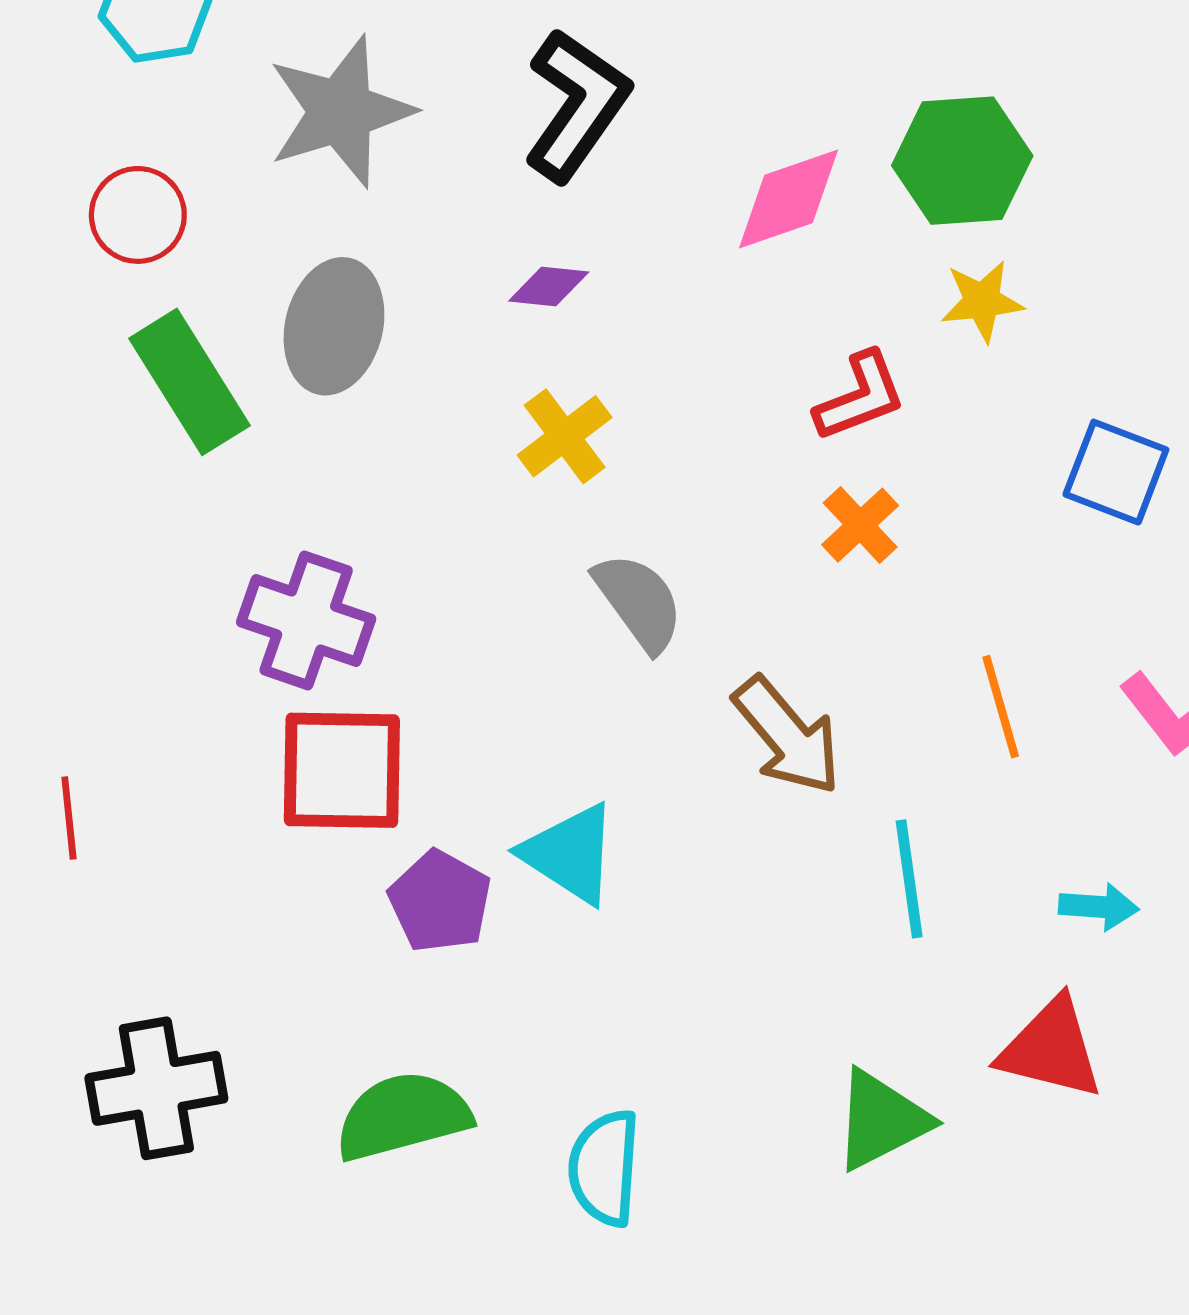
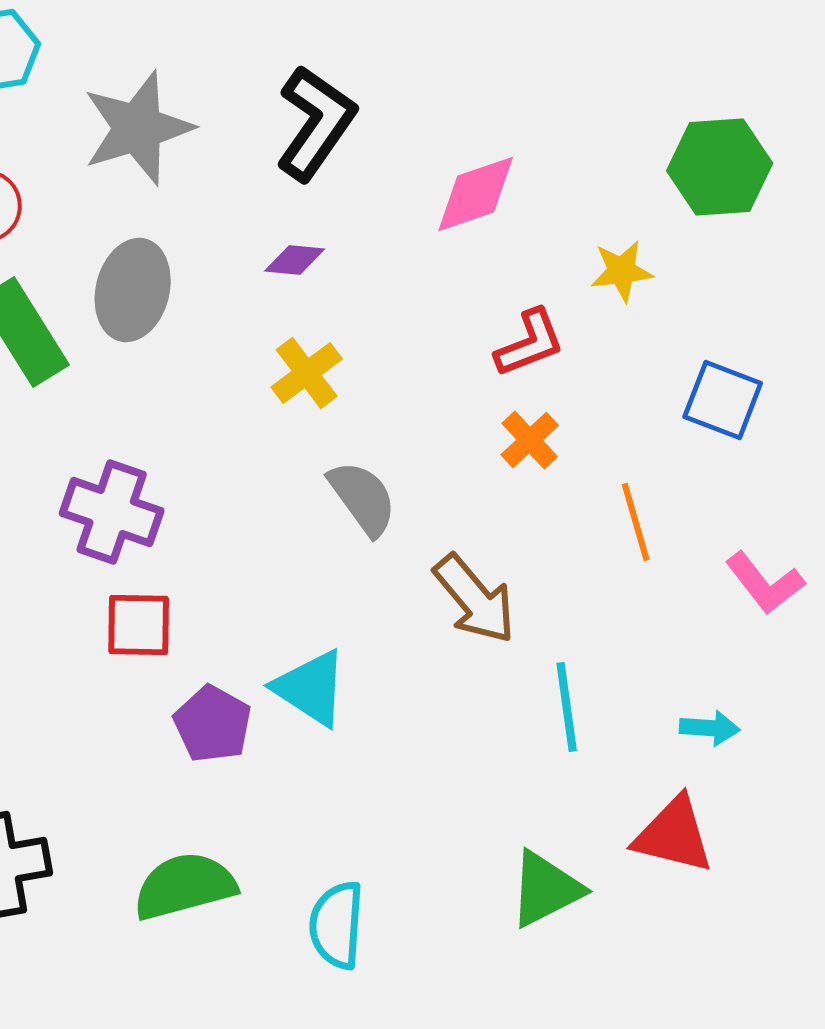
green hexagon: (962, 161) -> (720, 167), moved
orange line: (1001, 707) -> (636, 522), moved
red square: (342, 770) -> (139, 625), size x0.7

